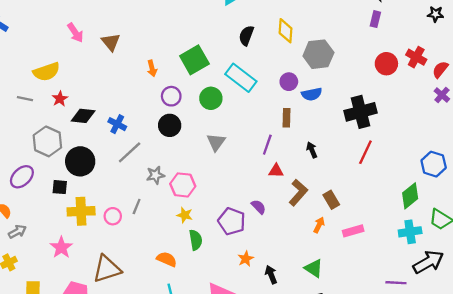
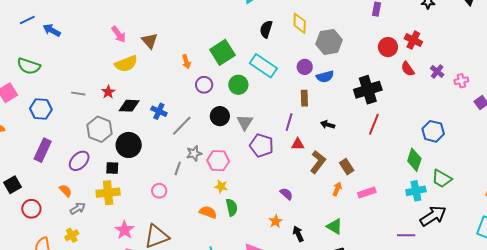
red semicircle: (440, 70) -> (408, 69), moved, turned -70
yellow semicircle: (46, 72) -> (126, 64), moved
black circle: (170, 125) -> (220, 116), moved
black arrow: (312, 150) -> (328, 125), turned -48
gray line: (130, 152) -> (182, 126), moved
green diamond: (410, 196) -> (414, 160), turned -30
gray line: (137, 207) -> (178, 168), moved
purple semicircle: (259, 207) -> (286, 194), moved
yellow cross: (81, 211) -> (108, 193), moved
purple pentagon: (232, 221) -> (262, 145), moved
pink star: (61, 247) -> (125, 230), moved
orange semicircle: (167, 259) -> (208, 212), moved

